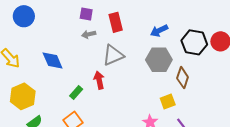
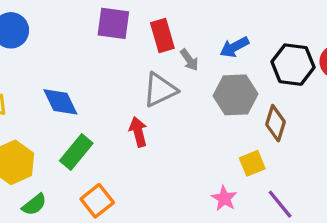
purple square: (86, 14) -> (113, 23), size x1.5
gray arrow: (89, 34) -> (189, 60), moved, turned -112
green rectangle: (76, 92) -> (76, 152), moved, size x1.5

